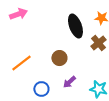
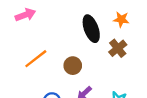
orange line: (21, 63) -> (36, 59), moved

